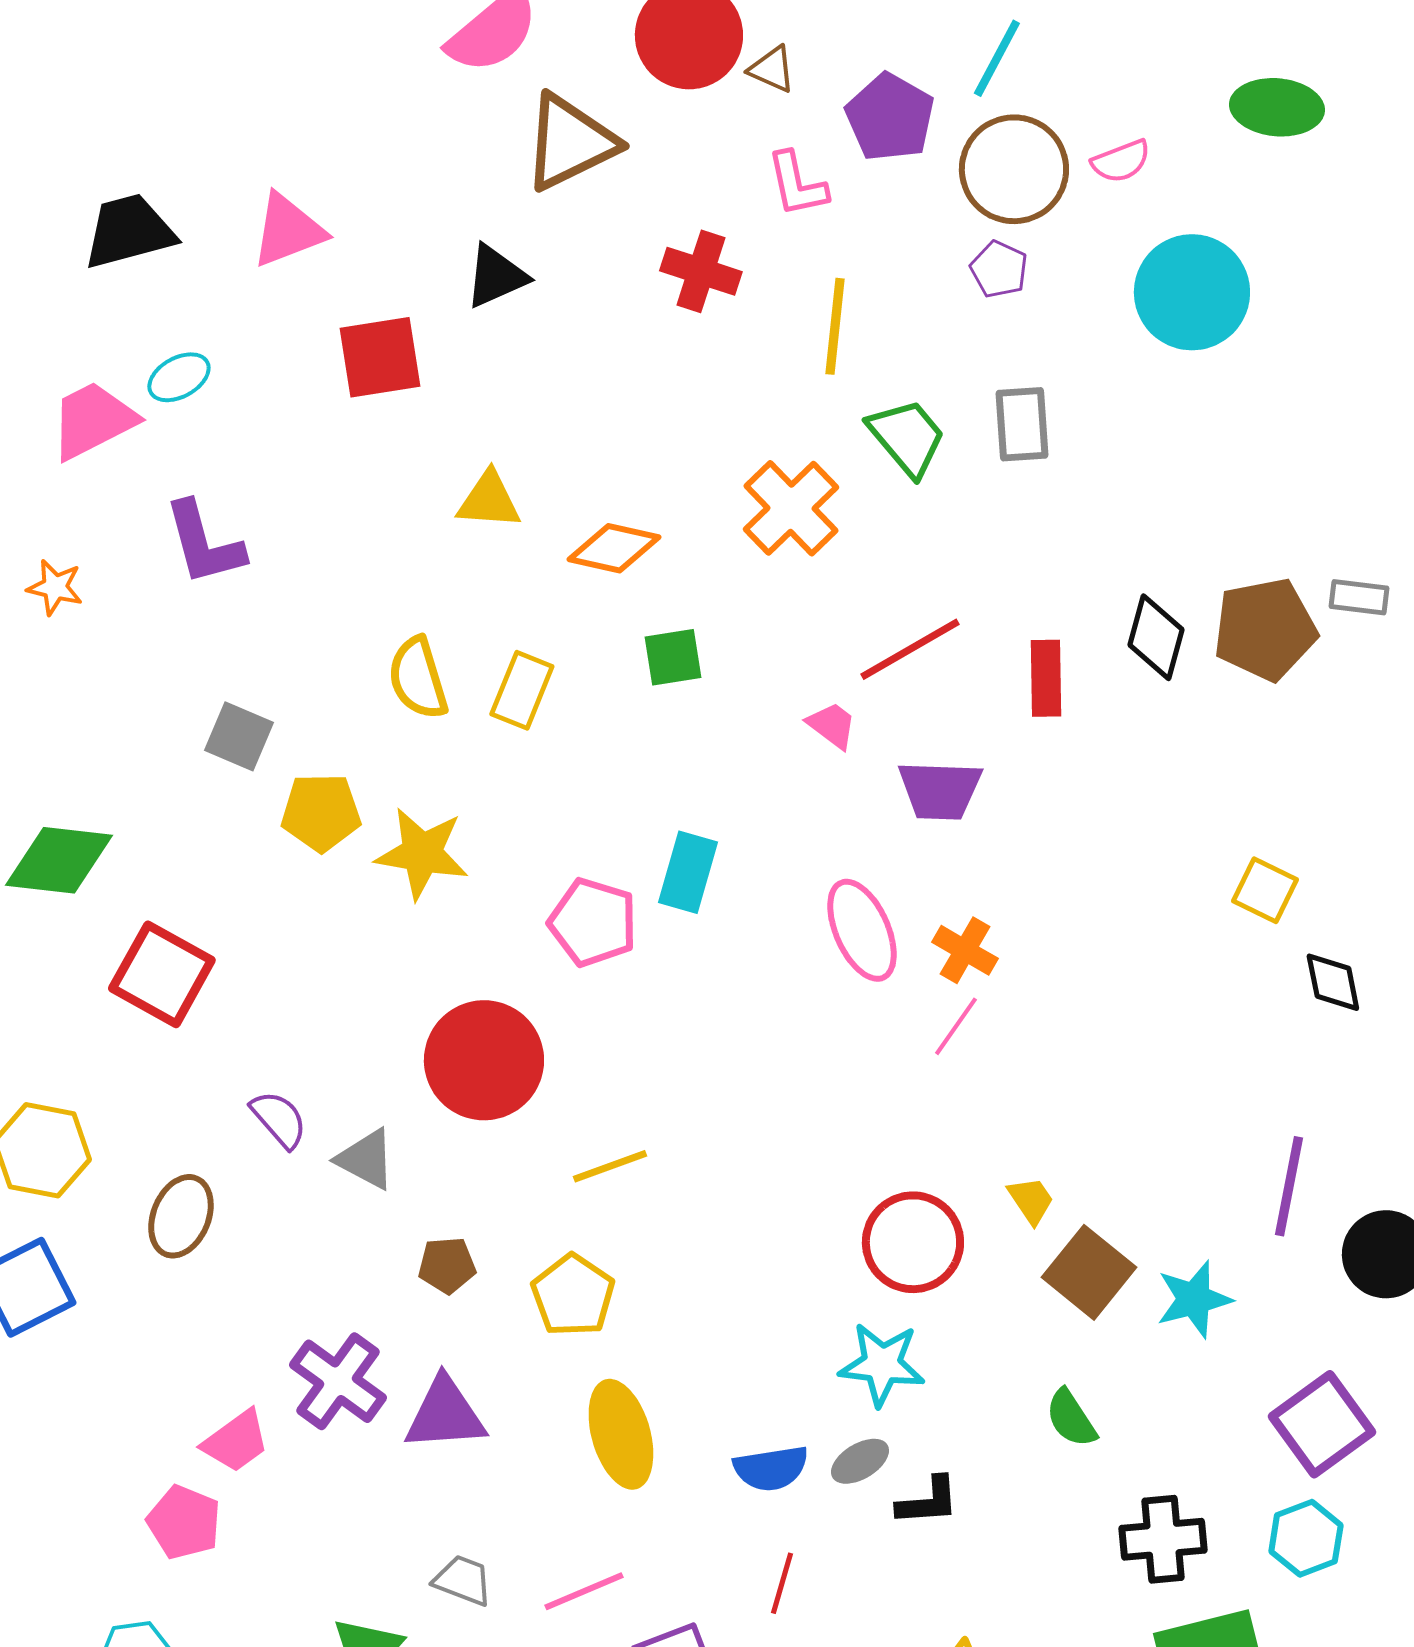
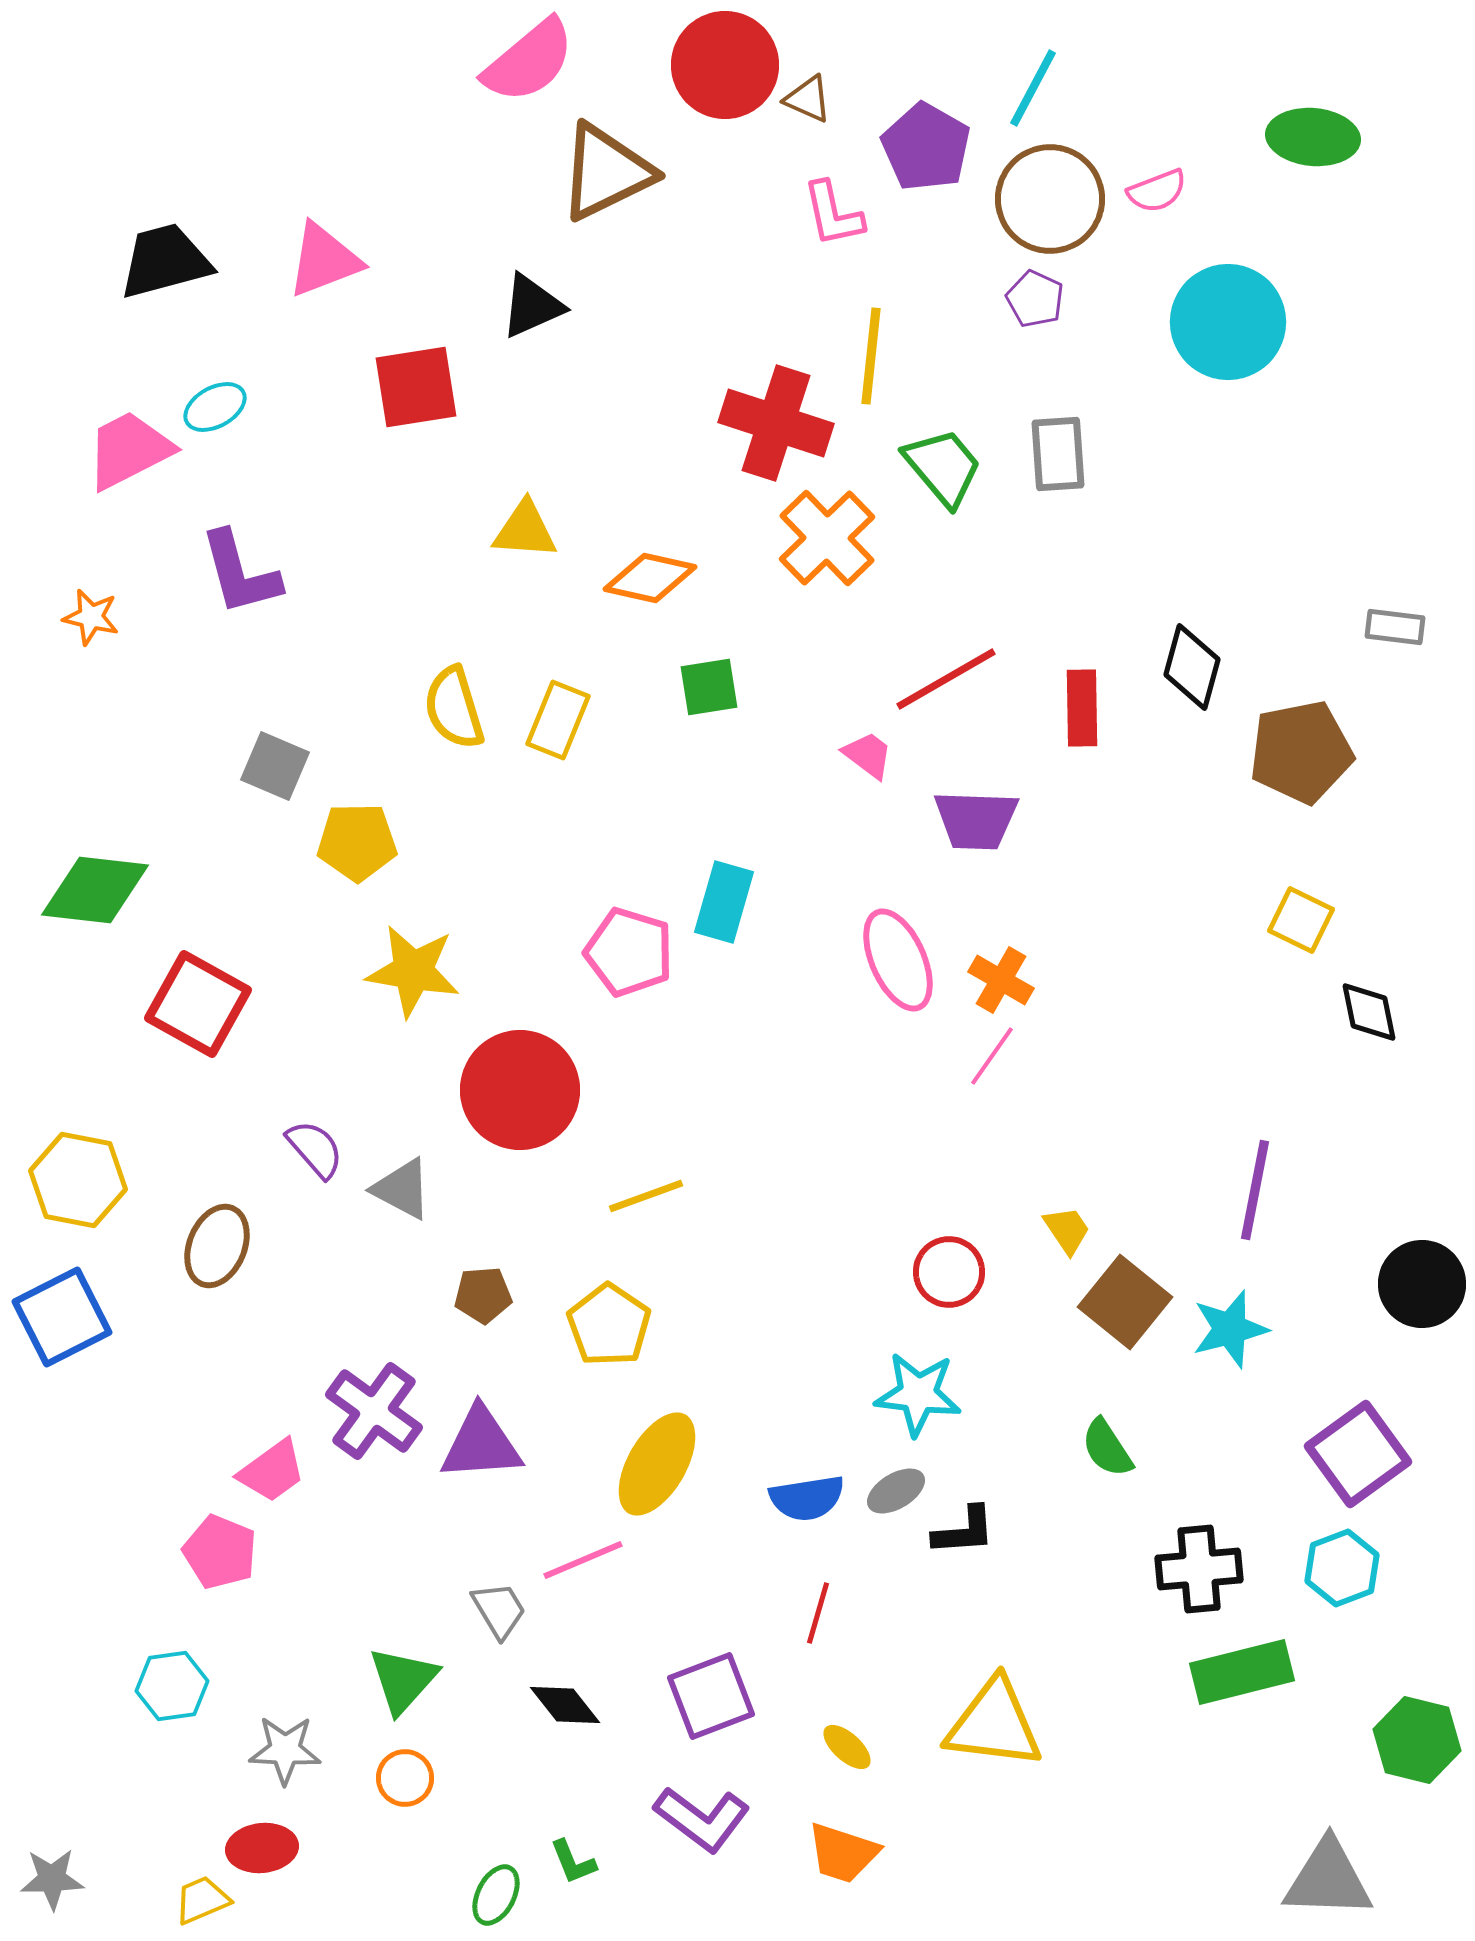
red cross: (701, 271) -> (776, 423), moved, size x1.4
brown pentagon: (1265, 629) -> (1301, 752), moved
yellow star: (422, 853) -> (413, 971), moved
purple line: (1289, 1186) -> (1255, 1190), moved
red circle: (913, 1242) -> (949, 1272), size x0.7
yellow ellipse: (621, 1434) -> (657, 1464), turned 46
gray trapezoid: (463, 1580) -> (499, 1610), turned 38
pink line: (584, 1591) -> (583, 1560), moved

